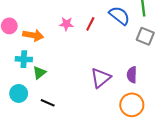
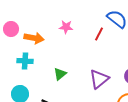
red line: (90, 24) -> (99, 34), moved
green triangle: (39, 73) -> (60, 74), moved

